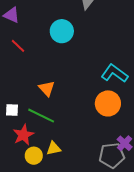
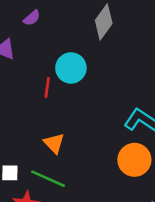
red line: (18, 46) -> (47, 87), moved, turned 56

